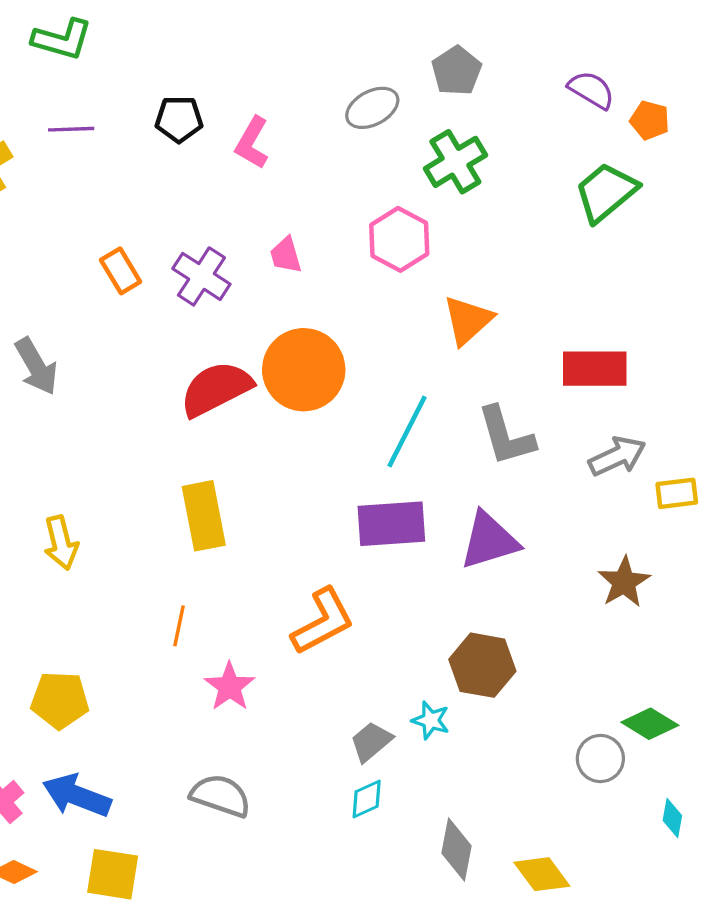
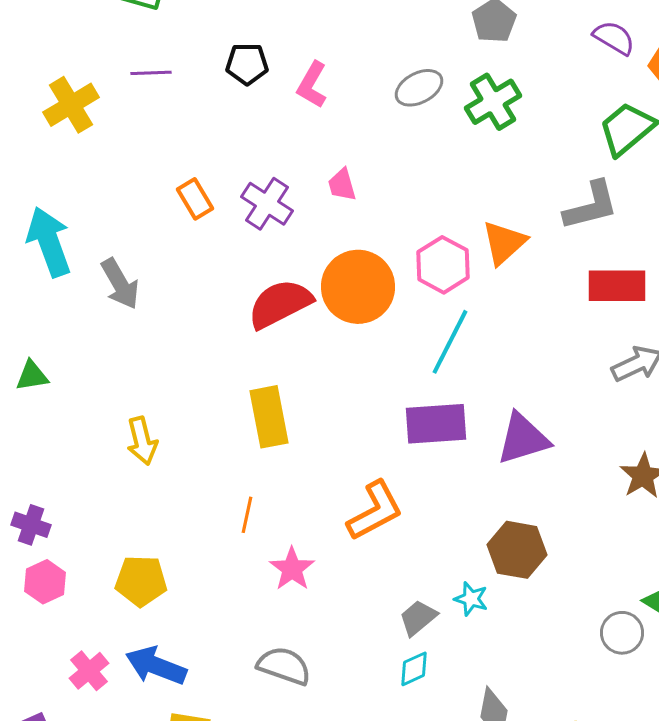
gray ellipse: (372, 108) -> (419, 88), moved
pink hexagon: (399, 239) -> (443, 265), moved
gray L-shape: (506, 436) -> (591, 206), moved, turned -88

